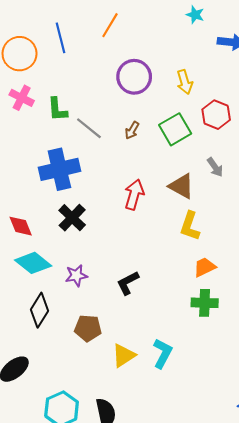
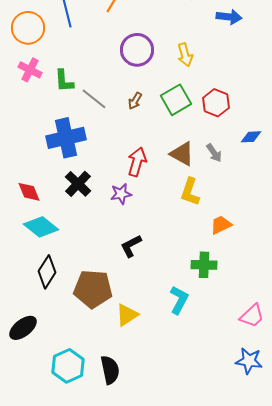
red hexagon: (216, 115) -> (216, 103), moved
gray arrow: (215, 167) -> (214, 153), moved
orange trapezoid: (205, 267) -> (221, 225), moved
purple star: (76, 275) -> (121, 194), moved
brown pentagon: (88, 328) -> (93, 289), size x1.5
cyan L-shape: (163, 353) -> (179, 300), moved

